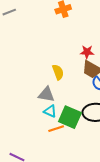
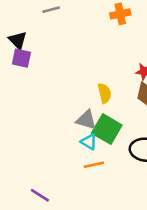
green square: (70, 117) -> (107, 129), moved

